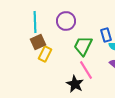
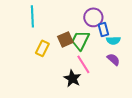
purple circle: (66, 21) -> (93, 17), moved
brown square: (38, 42) -> (65, 39), moved

